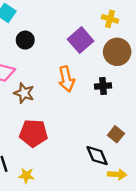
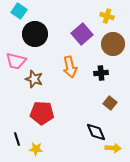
black circle: (25, 40) -> (35, 34), size x1.6
brown square: (116, 134) -> (110, 103), moved

